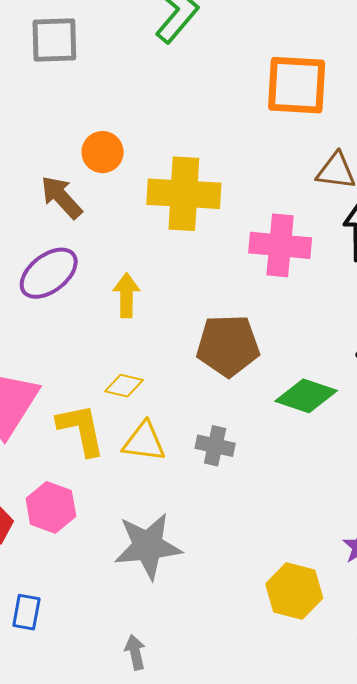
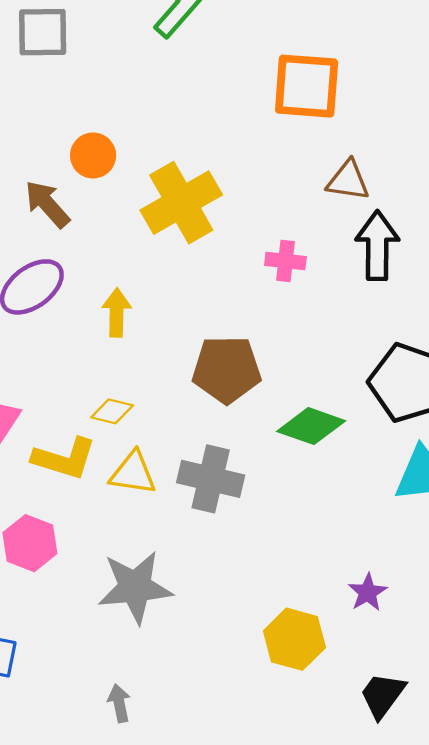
yellow cross: (184, 194) -> (181, 203), turned -34
pink cross: (280, 245) -> (285, 261), size x0.6
yellow L-shape: (81, 430) -> (64, 459), turned 118
gray cross: (215, 446) -> (211, 479), size x1.5

